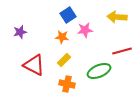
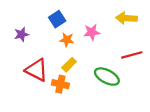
blue square: (68, 15) -> (57, 19), moved
green ellipse: (99, 71) -> (107, 77), turned 50
orange cross: (67, 84) -> (60, 84), moved

